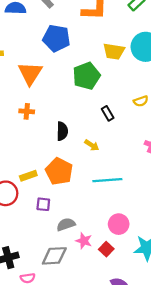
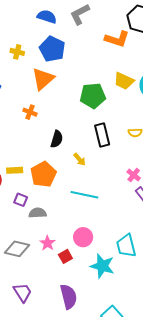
blue pentagon: (56, 38) -> (52, 49), moved
black rectangle: (108, 113) -> (102, 135), size x1.6
gray semicircle: (66, 224) -> (38, 213), moved

